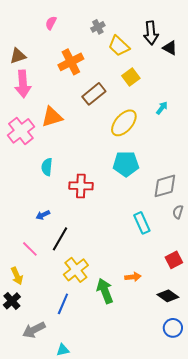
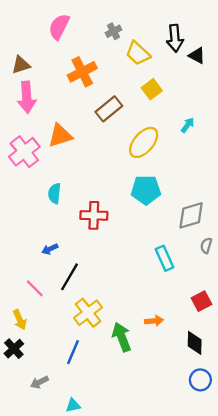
pink semicircle: (51, 23) -> (59, 27), size x1.6
black diamond: (168, 296) -> (195, 343), turned 55
gray arrow: (34, 330) -> (39, 382), size x0.7

